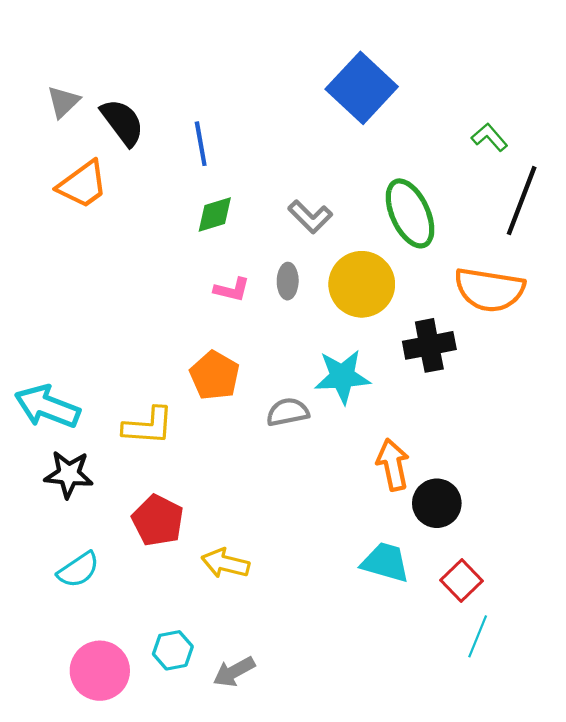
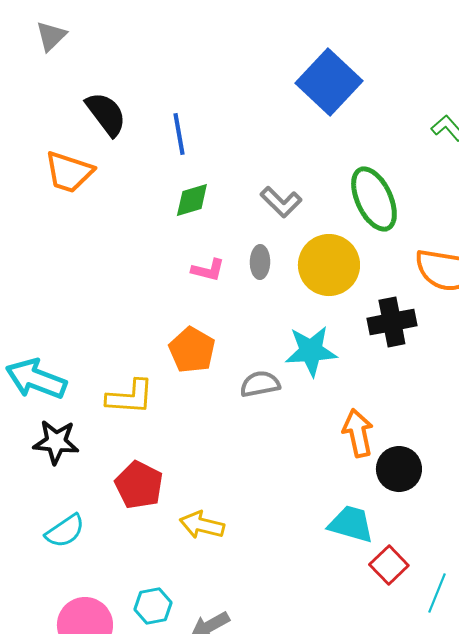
gray triangle: (63, 102) -> (51, 36), moved
orange trapezoid: (83, 184) -> (69, 172), turned 54
red square: (462, 581) -> (389, 565), moved

